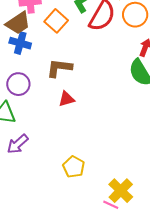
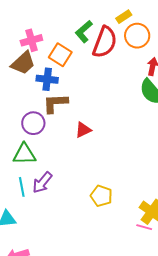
blue cross: (20, 43) -> (47, 79), moved
brown L-shape: (59, 68) -> (55, 103), moved

